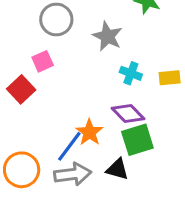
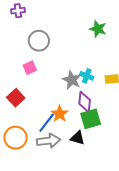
gray star: (107, 36) -> (72, 80), moved
red square: (21, 89) -> (16, 98), moved
purple diamond: (128, 114) -> (85, 102), turned 50

